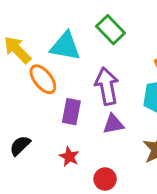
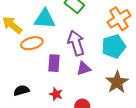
orange ellipse: (43, 79) -> (32, 43), turned -60
black semicircle: (20, 146) -> (21, 90), turned 35

